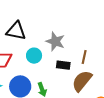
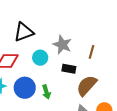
black triangle: (16, 31) -> (24, 32), turned -35
brown line: (84, 57) -> (92, 52), moved

